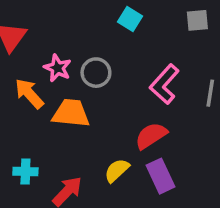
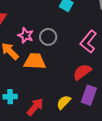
yellow semicircle: (117, 170) -> (64, 102), moved
purple rectangle: (160, 176) -> (89, 95), turned 48

